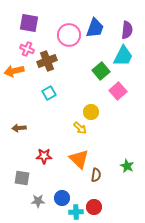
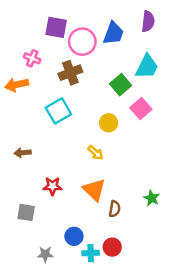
purple square: (29, 23) -> (56, 27), moved
purple semicircle: (127, 30) -> (148, 21), moved
brown cross: (47, 61) -> (70, 73), moved
cyan square: (49, 93) -> (58, 111), size x1.5
yellow circle: (91, 112) -> (109, 123), moved
gray star: (38, 201) -> (45, 254), moved

